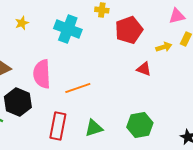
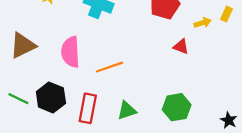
black hexagon: (18, 102) -> (51, 97), moved

